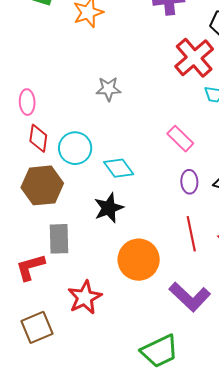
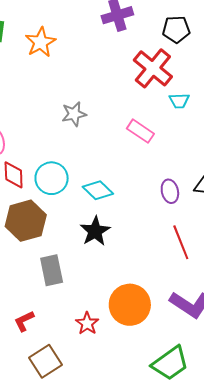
pink rectangle: (180, 139) -> (140, 131), moved
orange circle: (139, 260) -> (130, 305), moved
red L-shape: (30, 267) -> (24, 321), moved, size x0.7
red star: (85, 297) -> (87, 323), size x0.7

